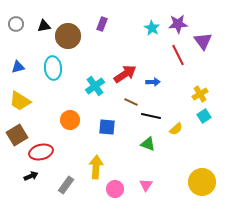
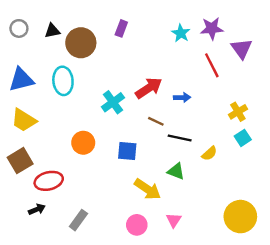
blue triangle: (18, 67) -> (21, 80), size x1.6
yellow arrow: (96, 167) -> (147, 189), moved, turned 120

